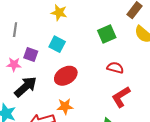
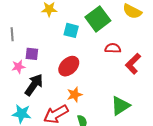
green square: (107, 34) -> (98, 19), size x1.4
cyan square: (57, 44) -> (71, 30), moved
red L-shape: (121, 97) -> (133, 64), moved

